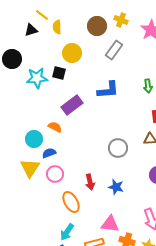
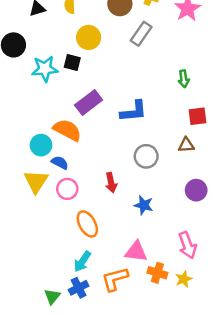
blue L-shape: (108, 90) -> (134, 111), moved
orange semicircle: (55, 127) -> (67, 130), size x1.6
blue semicircle: (49, 153) -> (60, 163), turned 48
red arrow: (90, 182) -> (111, 183), moved

